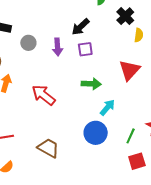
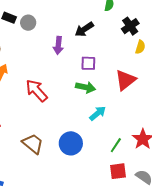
gray circle: (28, 43) -> (28, 23), moved
purple square: (85, 49) -> (88, 63), moved
blue circle: (96, 133) -> (71, 143), moved

